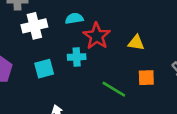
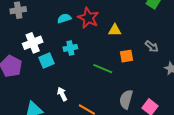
white cross: (34, 26) -> (33, 43), moved
red star: (97, 36) -> (88, 18), moved

